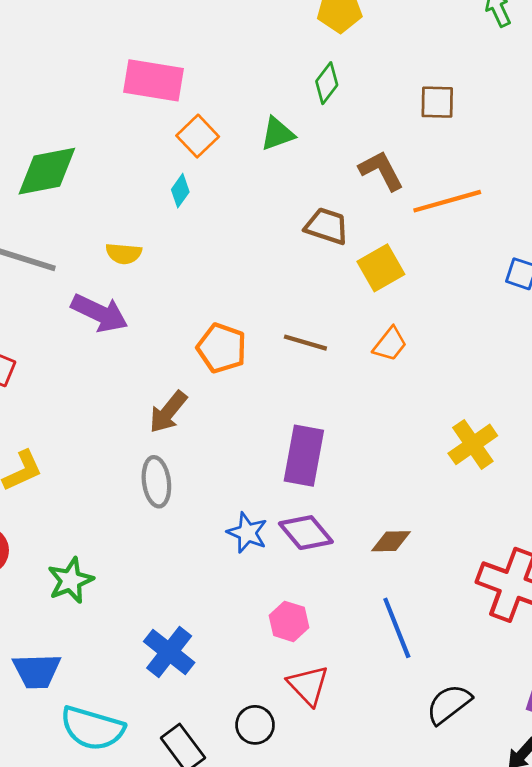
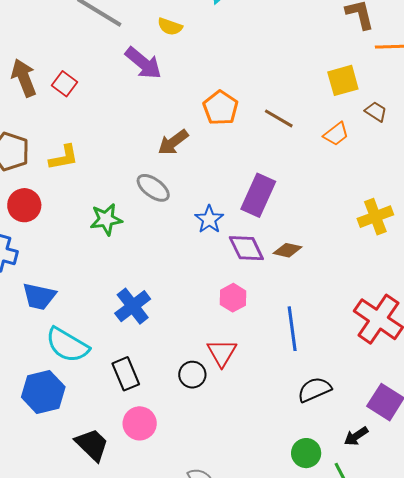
brown trapezoid: (327, 226) -> (376, 112), moved, size x0.7
gray ellipse: (156, 482) -> (153, 188), turned -60
blue star: (247, 533) -> (209, 219), moved
brown diamond: (391, 541) -> (288, 250), moved
green star: (71, 580) -> (106, 219), moved
pink hexagon: (289, 621) -> (233, 298), moved
black circle: (255, 725) -> (192, 375), moved

